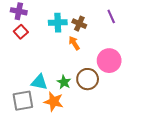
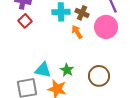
pink circle: (109, 61) -> (106, 27), moved
brown circle: (88, 79) -> (99, 76), moved

